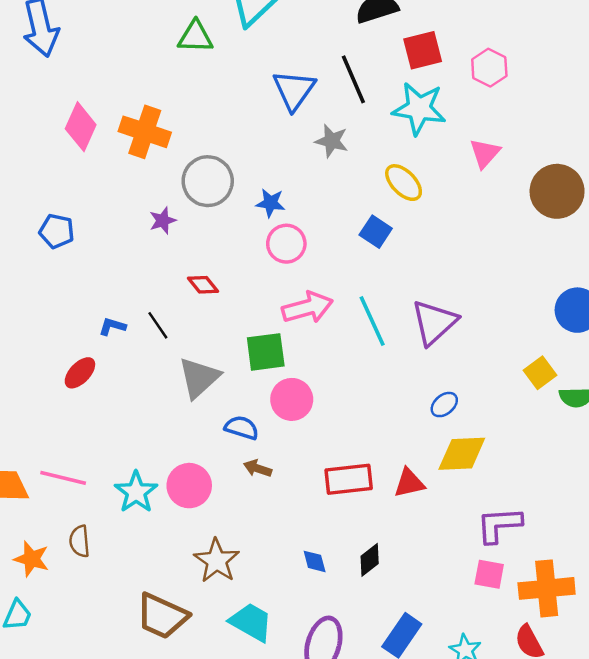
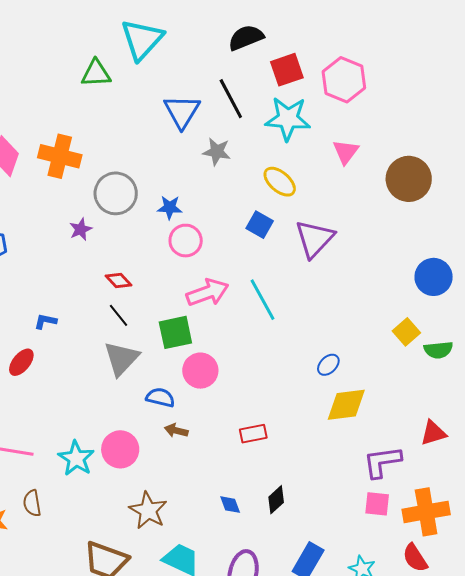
pink hexagon: (489, 68) -> (344, 80), size x1.4
purple triangle: (434, 322) -> (315, 239), moved
black line: (158, 325) -> (118, 315), moved
red rectangle: (349, 479) -> (253, 434), size x0.7
red triangle: (409, 483) -> (433, 433), moved

